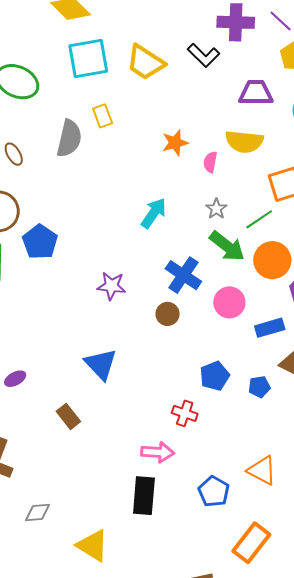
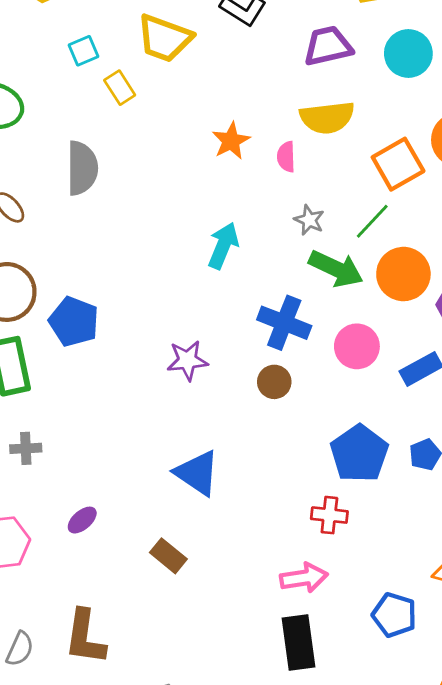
cyan square: (88, 58) -> (84, 51), size x0.5
yellow rectangle: (103, 116) -> (120, 88), moved
blue pentagon: (215, 376) -> (359, 454), size x1.4

